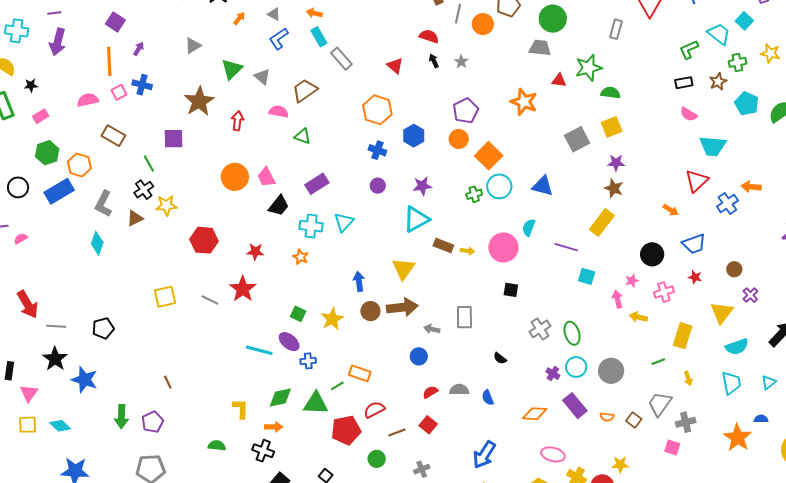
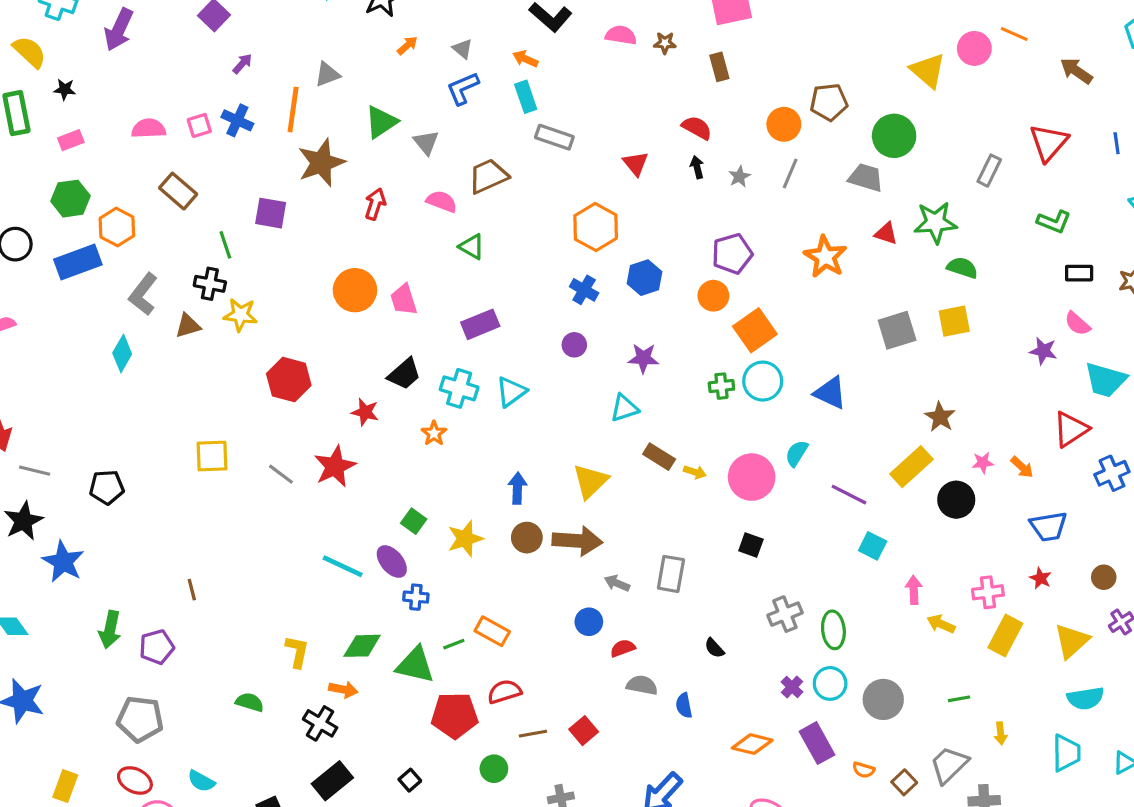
gray line: (458, 14) -> (790, 173), moved
green L-shape: (689, 50) -> (1054, 222), moved, turned -145
gray rectangle: (341, 59) -> (554, 137), turned -40
orange line: (109, 61) -> (293, 110), moved
purple star: (616, 163) -> (1043, 351), moved
black cross: (144, 190) -> (210, 284), turned 36
black trapezoid: (279, 206) -> (404, 374), moved
cyan triangle: (416, 219) -> (624, 408), size x0.7
black circle: (652, 254) -> (956, 500), moved
pink star: (632, 281) -> (983, 463), moved
yellow rectangle: (683, 336) -> (1005, 636), moved
red semicircle: (430, 392) -> (623, 648), moved

